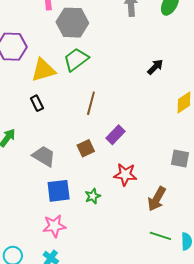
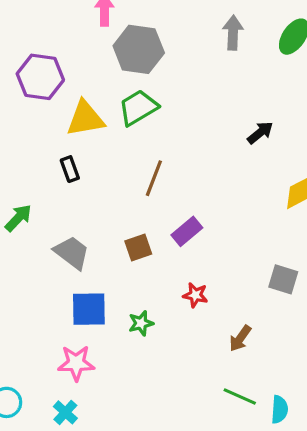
red star: (125, 175) -> (195, 295), size x0.7
brown arrow: (157, 199) -> (240, 338), size x0.7

